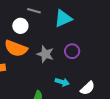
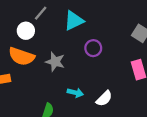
gray line: (34, 11) -> (41, 13), turned -64
purple circle: (72, 51) -> (93, 48), moved

